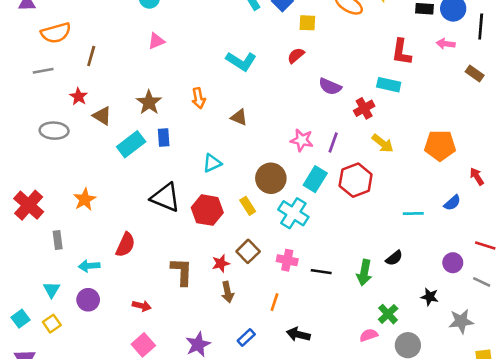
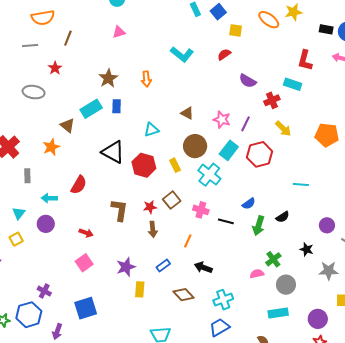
brown triangle: (102, 116) -> (67, 126), moved
brown triangle: (239, 117) -> (187, 113), moved
blue semicircle: (452, 203) -> (249, 204), moved

